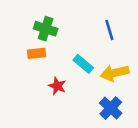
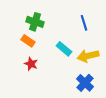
orange rectangle: (36, 53) -> (28, 41), turned 40
red star: (57, 86) -> (31, 64), moved

